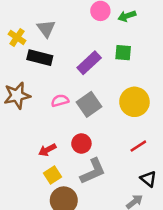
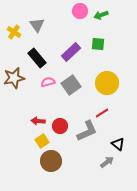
black rectangle: (40, 58) -> (37, 58), moved, turned 36
red circle: (81, 144) -> (60, 126), moved
red line: (138, 146) -> (102, 113), moved
red arrow: (47, 150) -> (38, 121), turned 32
gray L-shape: (93, 171) -> (87, 131), moved

